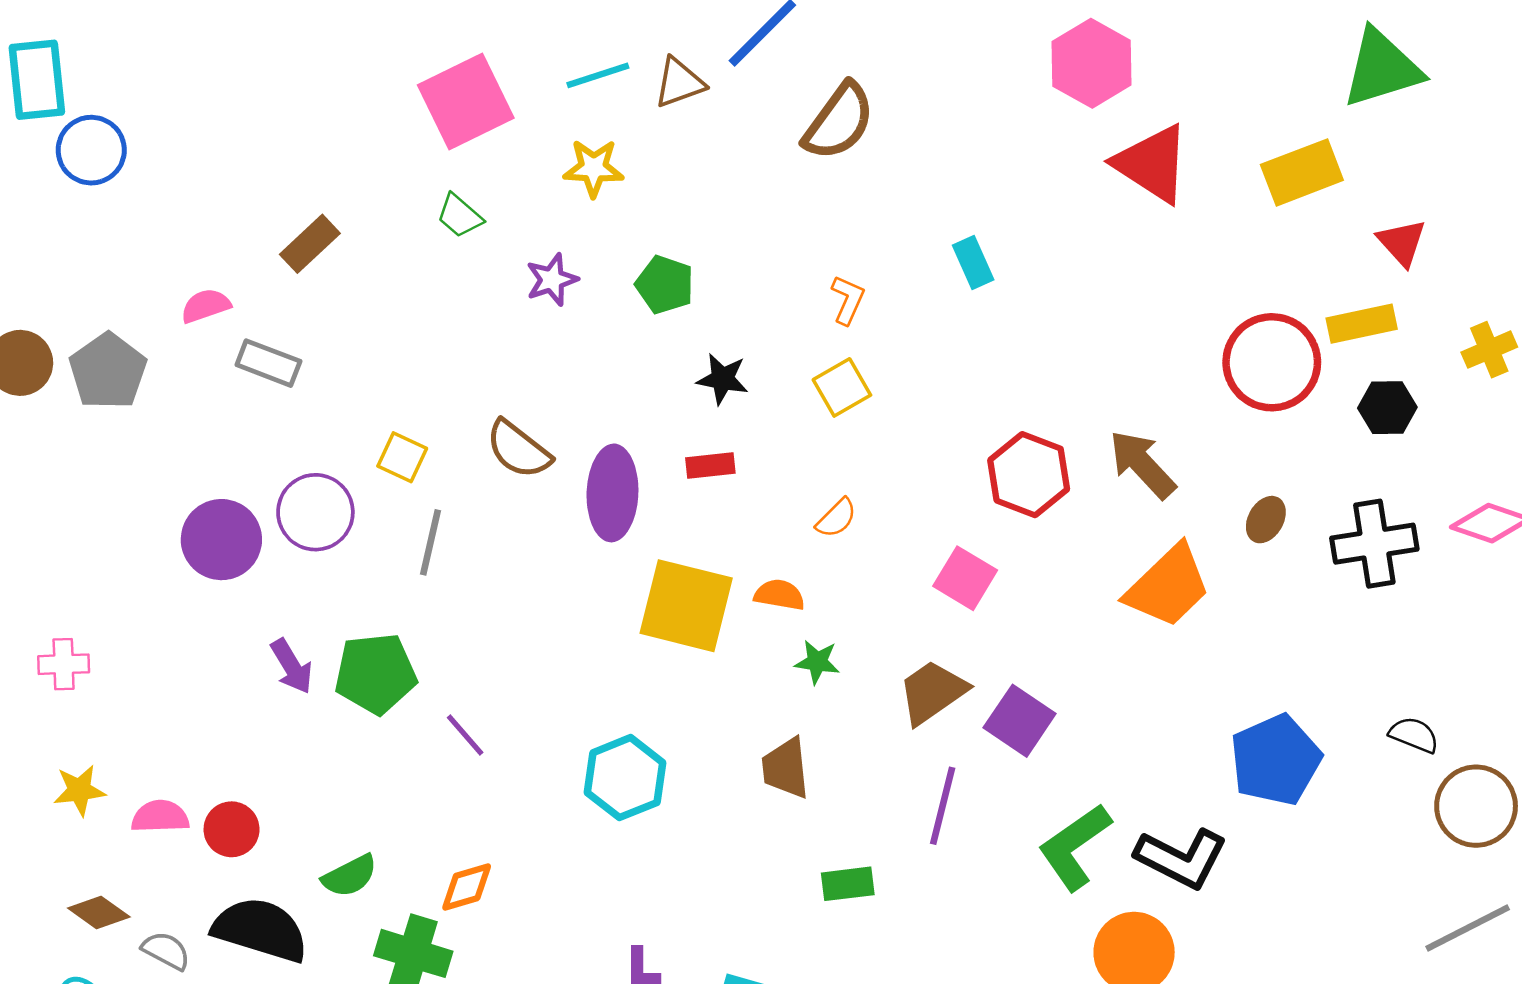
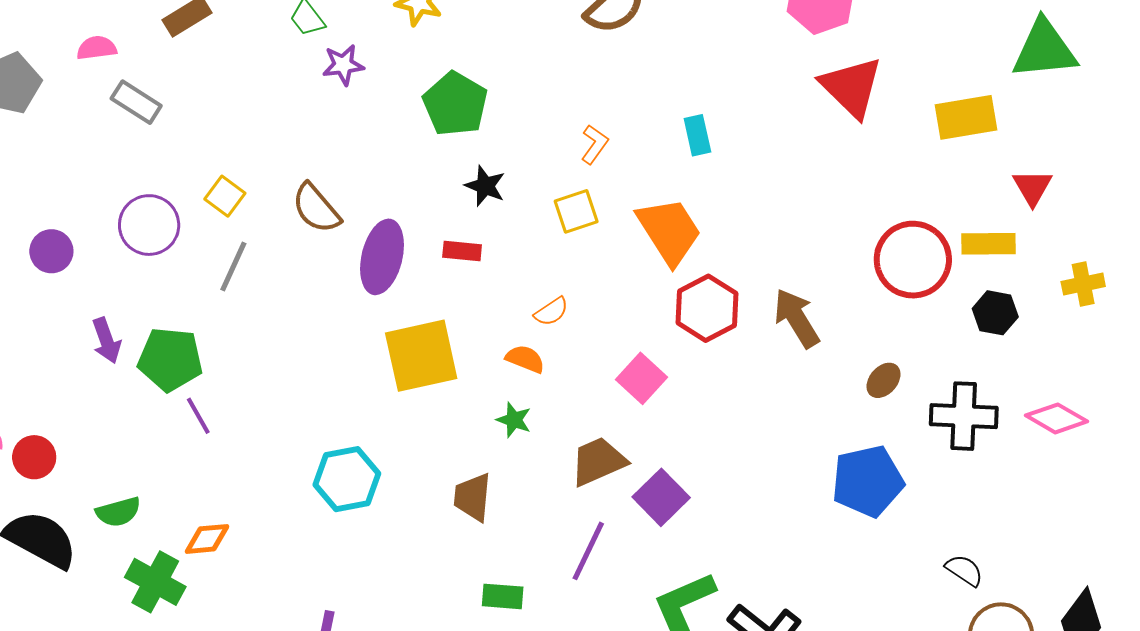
purple star: (552, 280) -> (343, 65), moved
green pentagon: (665, 285) -> (455, 104), size x1.4
purple circle: (221, 540) -> (51, 251), moved, size x0.7
orange trapezoid: (1168, 586) -> (669, 231), moved, turned -90
orange semicircle: (779, 595) -> (525, 359), moved
yellow square: (686, 606) -> (421, 356), turned -38
purple line: (465, 735) -> (198, 416), moved
blue pentagon: (1276, 760) -> (868, 481), moved

